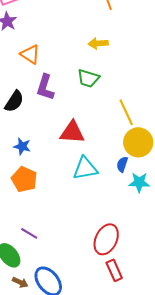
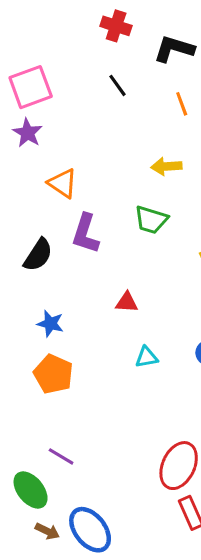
red triangle: (72, 132) -> (127, 302), size x0.6
cyan triangle: (85, 168) -> (147, 357), size x0.6

